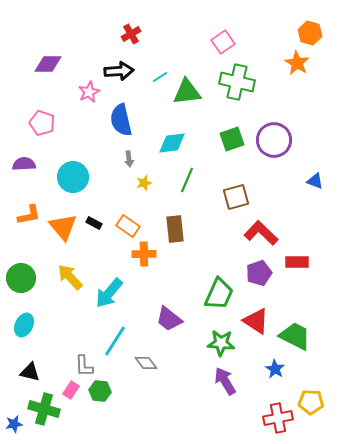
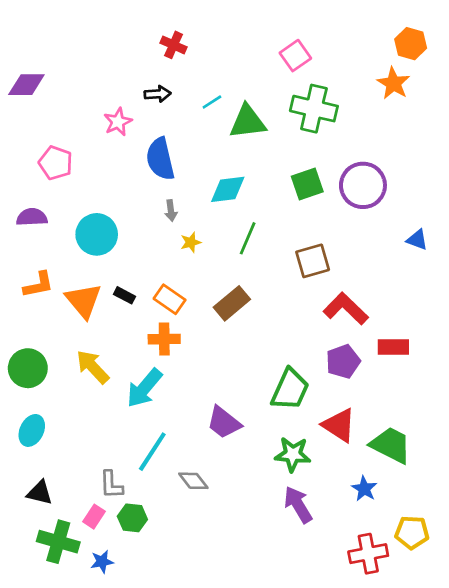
red cross: (131, 34) -> (173, 45), turned -36
purple diamond: (48, 64) -> (26, 85), moved
black arrow: (119, 71) -> (158, 94), size x0.7
brown rectangle: (175, 229) -> (232, 303), turned 56
orange cross: (144, 254) -> (164, 339), moved
blue star: (14, 424) -> (102, 562), moved

